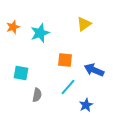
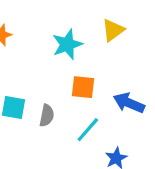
cyan star: (40, 33) -> (67, 44), moved
gray semicircle: (37, 95) -> (47, 115), moved

